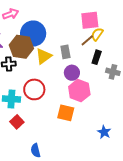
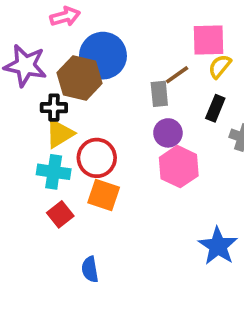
brown line: (87, 40) -> (177, 75), moved
yellow triangle: (44, 56) -> (60, 134), moved
orange square: (66, 113) -> (104, 195), moved
blue star: (104, 132) -> (218, 246), size x1.5

